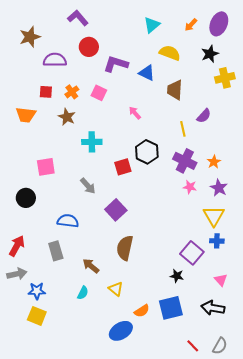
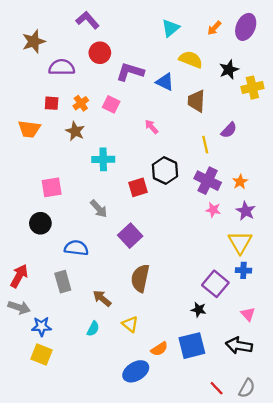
black star: (210, 54) -> (229, 70), moved
black circle: (26, 198) -> (40, 223), moved
gray arrow: (17, 274) -> (19, 307), turned 30

